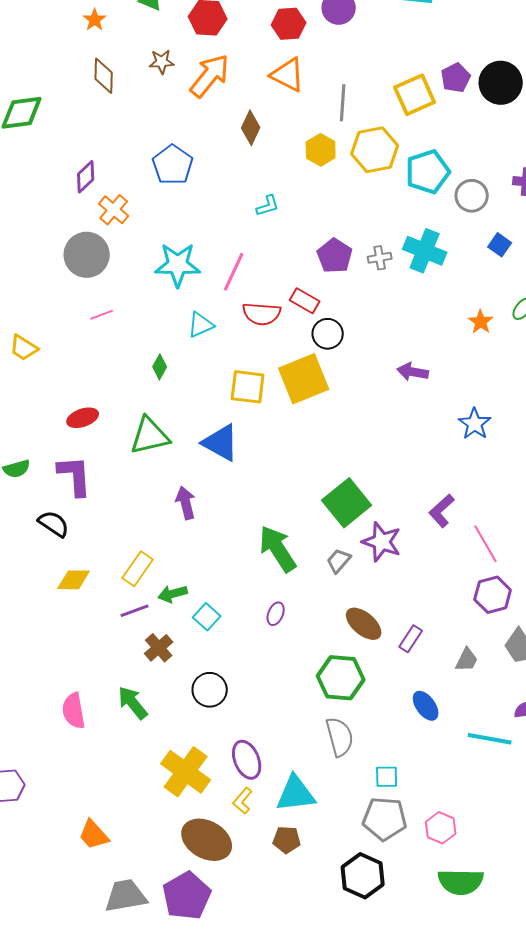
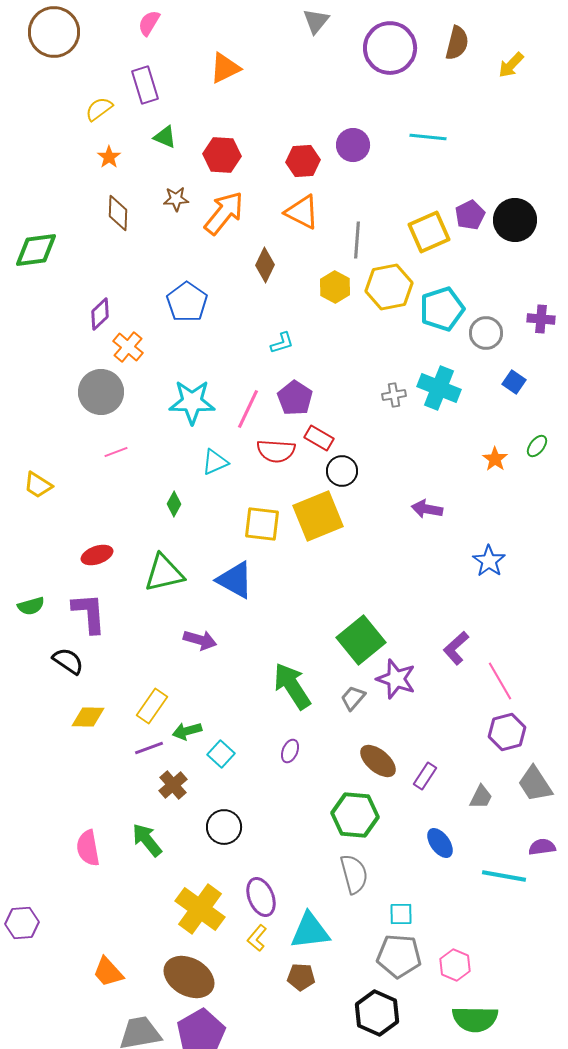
purple pentagon: (335, 256) -> (295, 398), moved
purple arrow: (186, 503) -> (200, 640), turned 120
brown ellipse: (207, 840) -> (189, 977), moved

